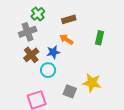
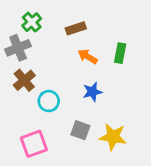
orange arrow: (66, 39) -> (88, 57), moved
blue star: (53, 52) -> (92, 92), moved
yellow star: (92, 83) -> (113, 137), moved

